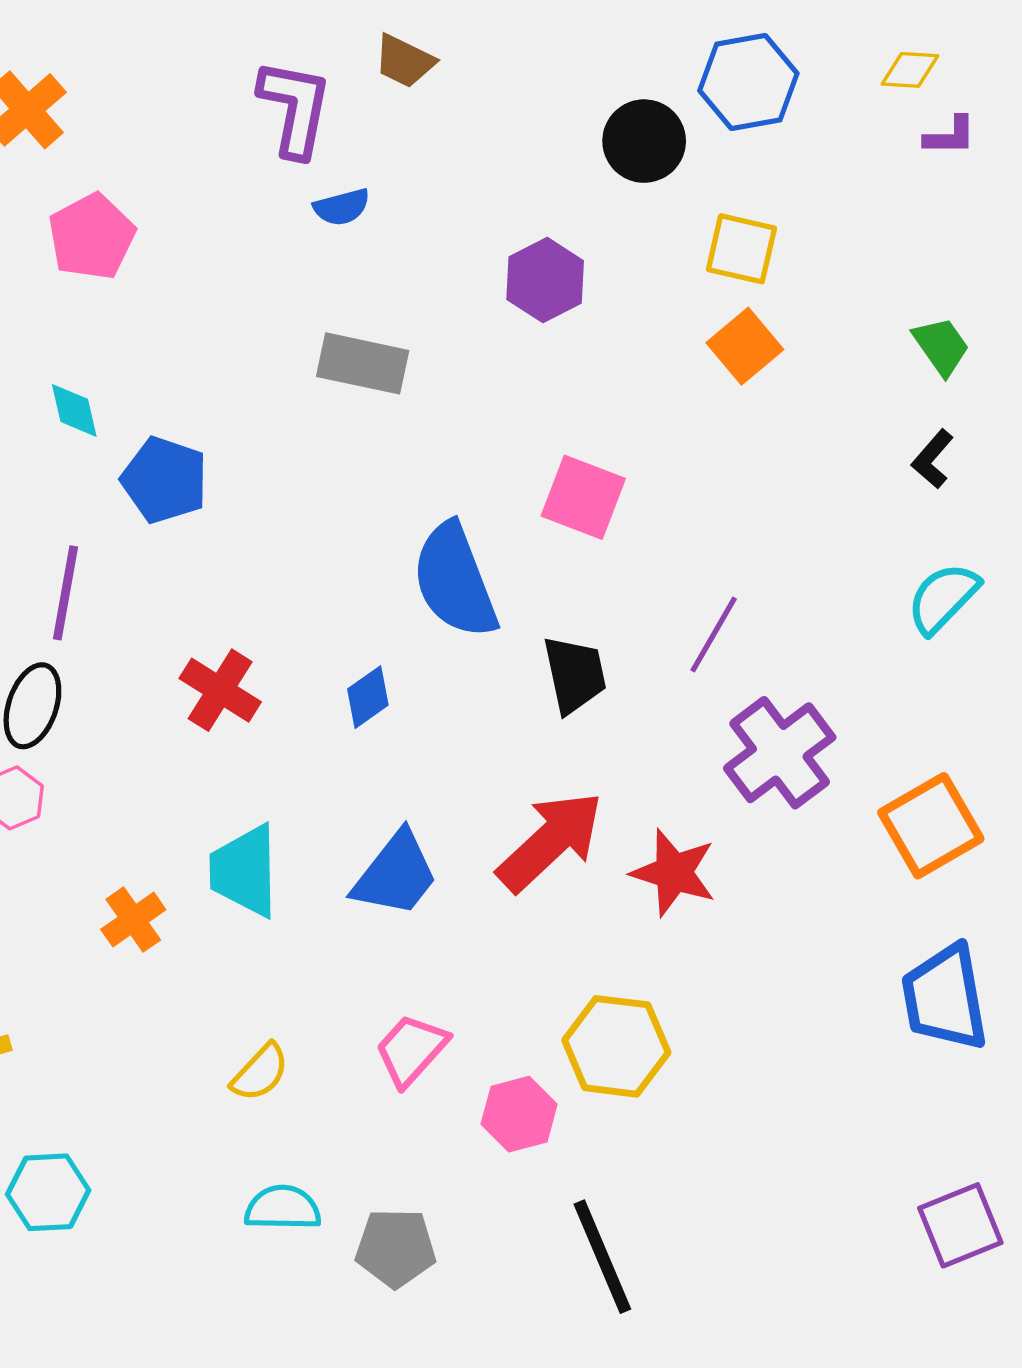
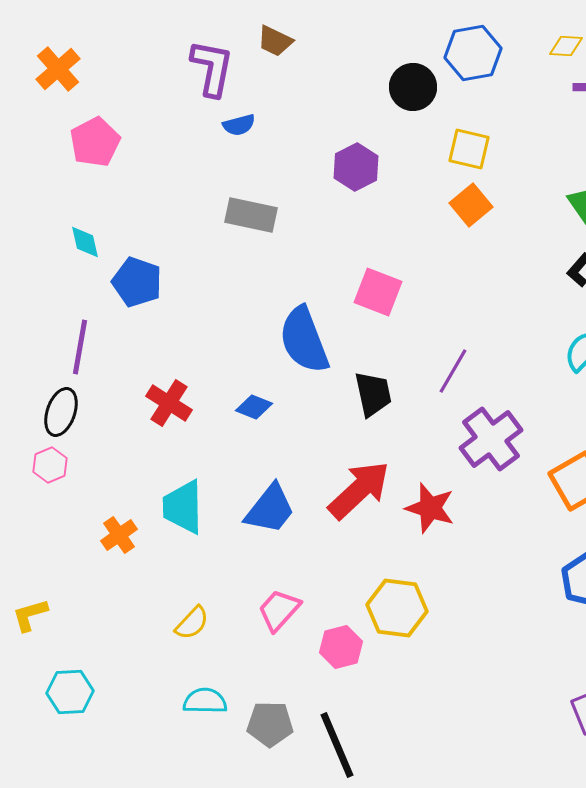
blue diamond: (368, 697) -> (254, 407), turned 57
black line: (602, 1257) -> (337, 745), moved

